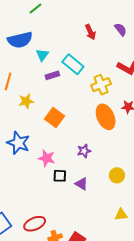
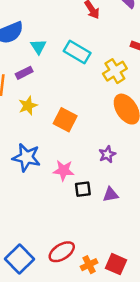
purple rectangle: (52, 75) -> (24, 73), moved
purple triangle: (81, 184) -> (111, 195), turned -32

